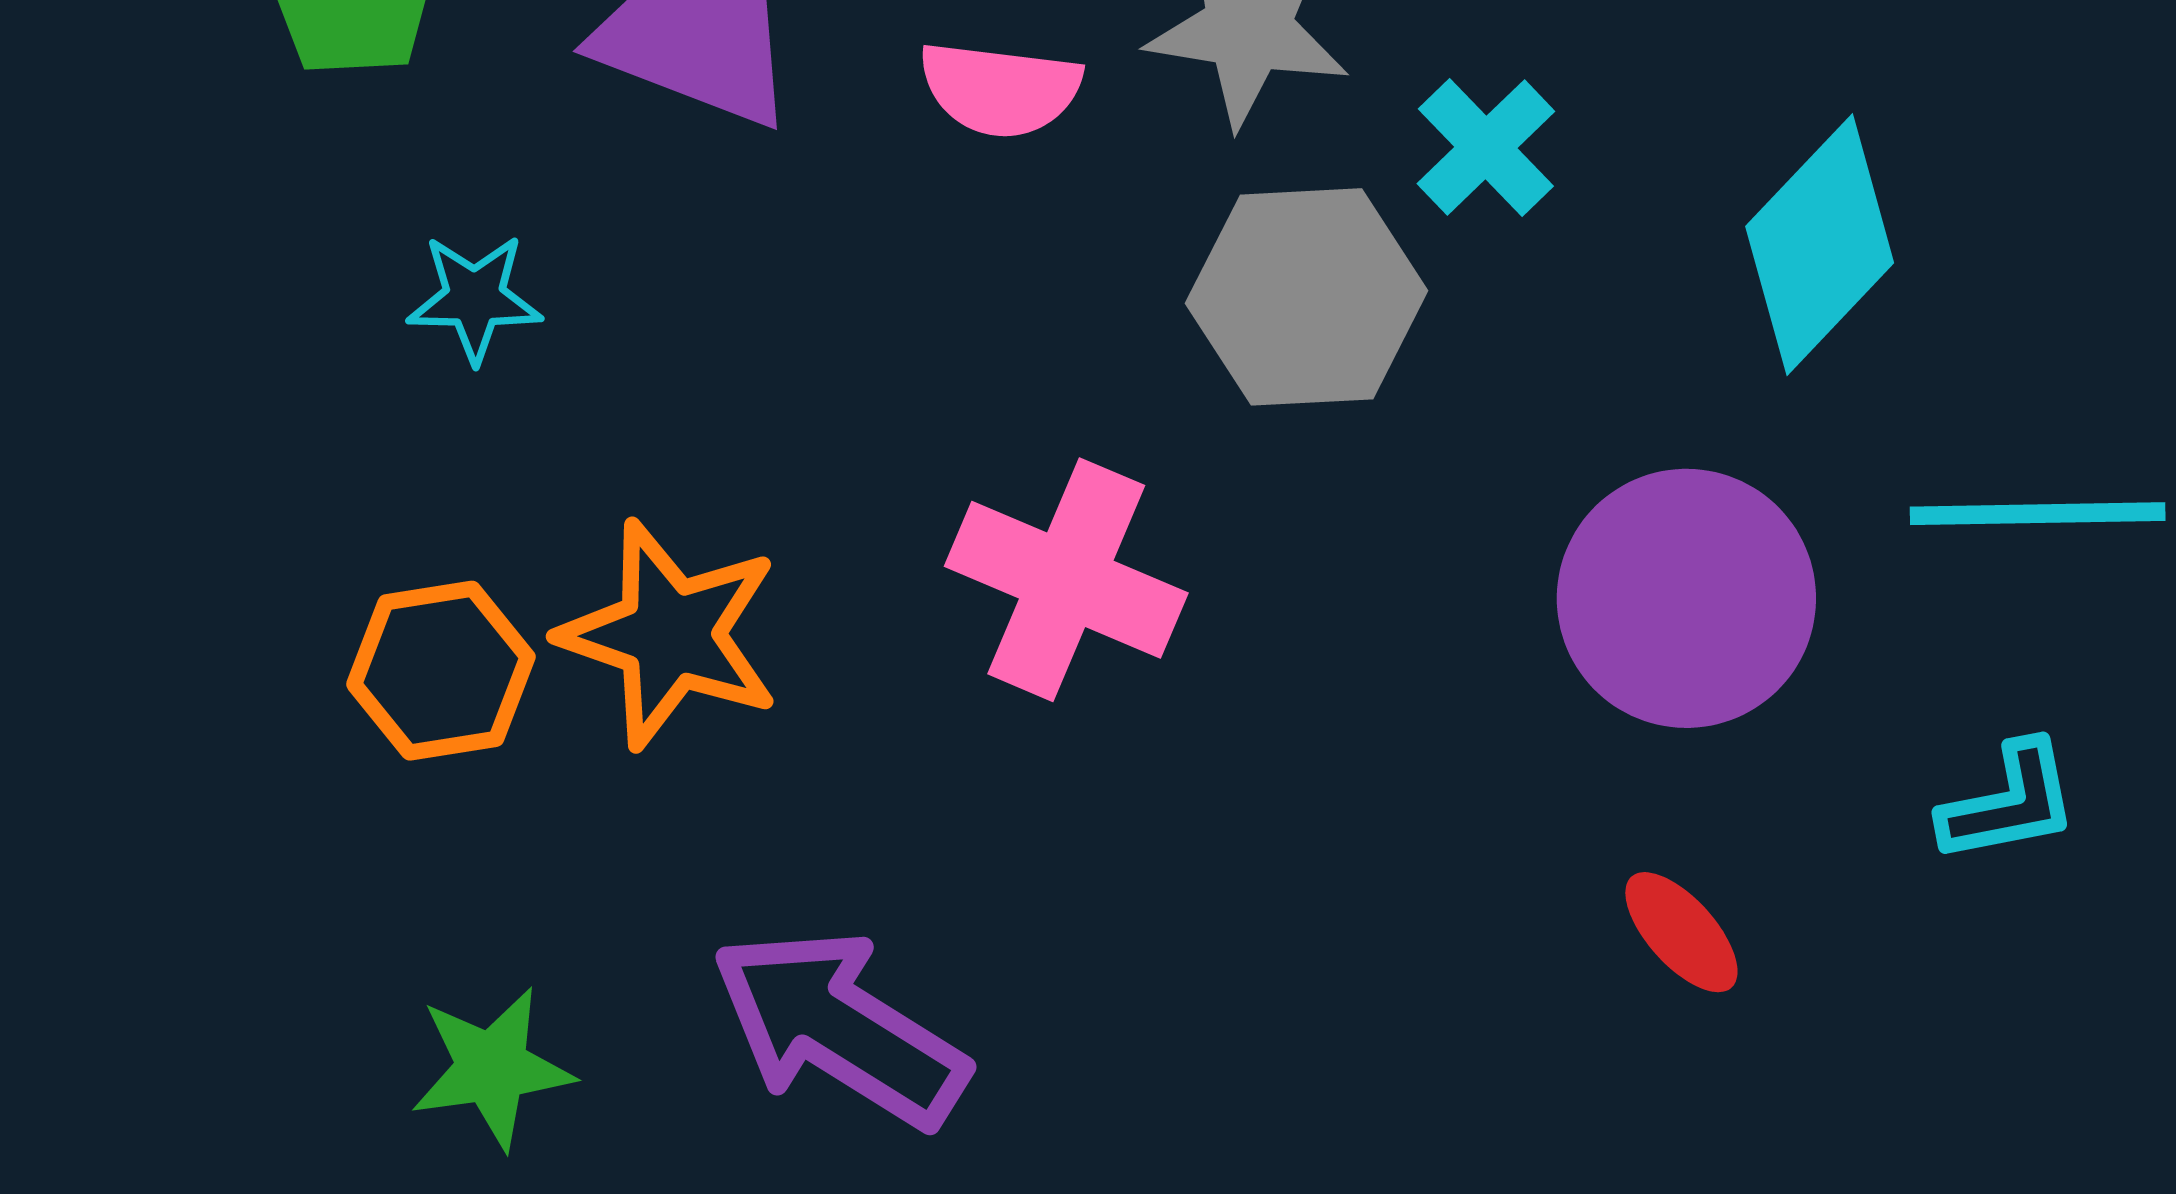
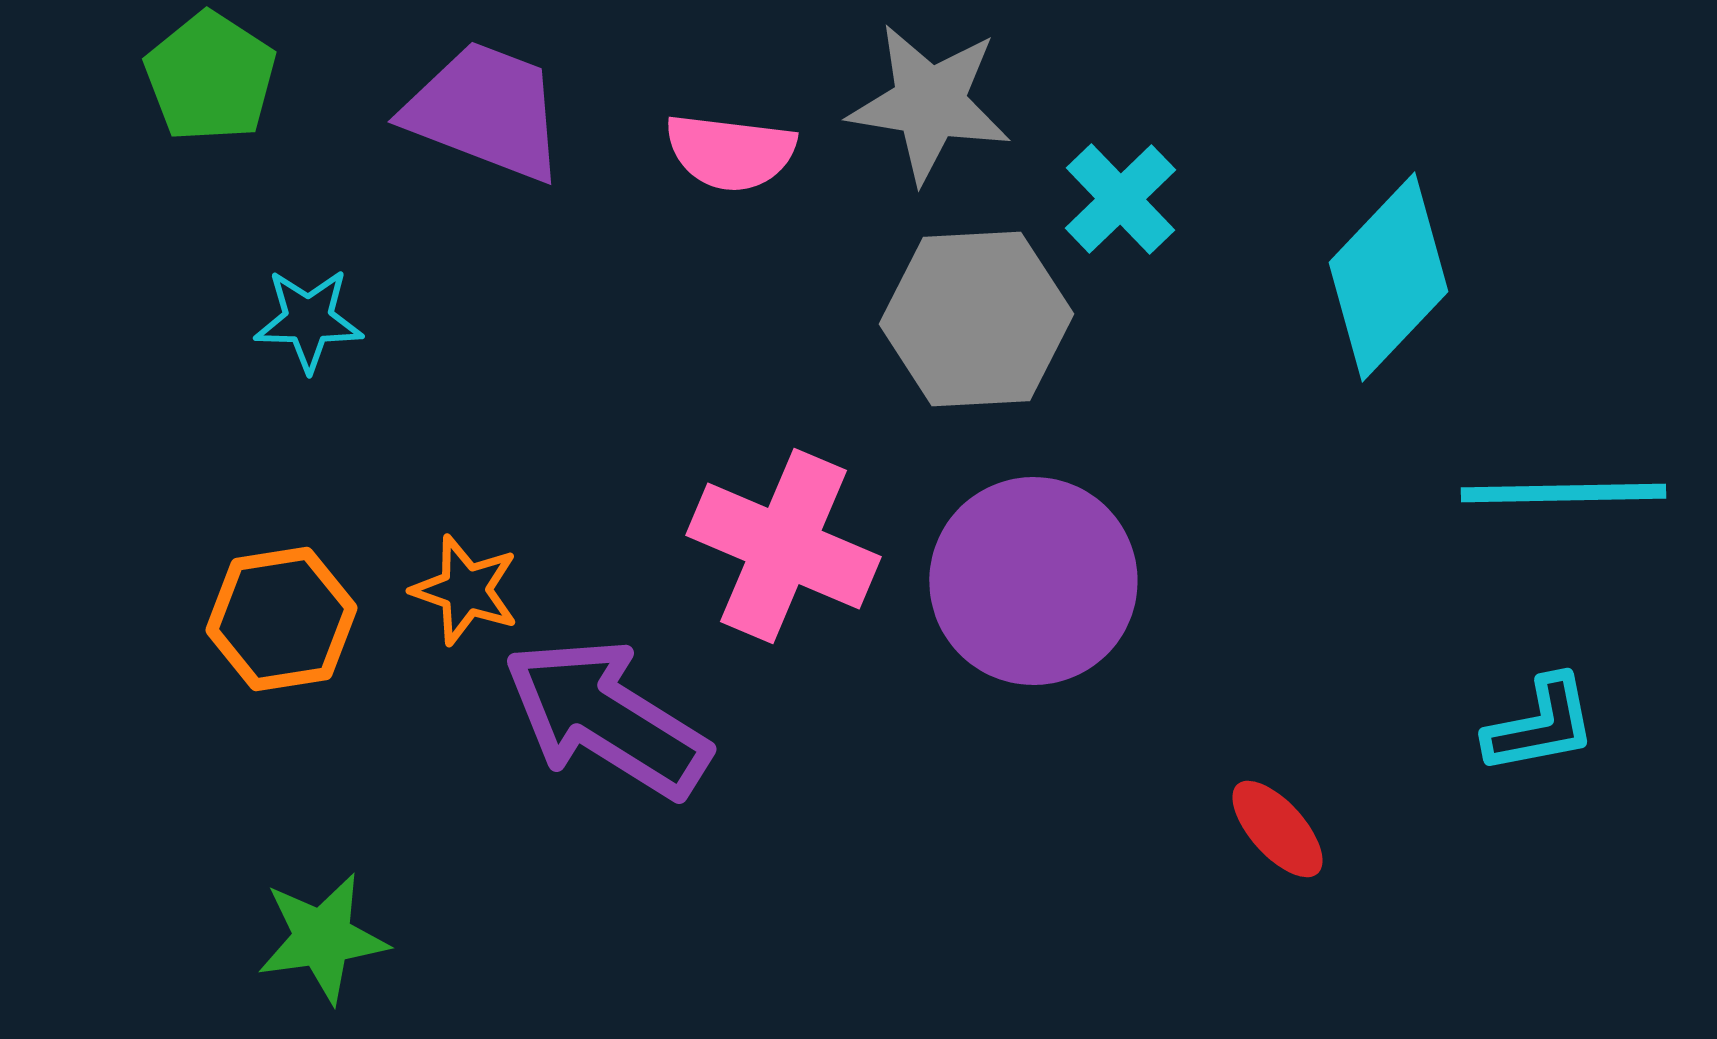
purple circle: (1686, 598) -> (1033, 581), moved
orange star: (670, 634) -> (465, 590), size x0.6
purple arrow: (839, 1028) -> (606, 718), moved

